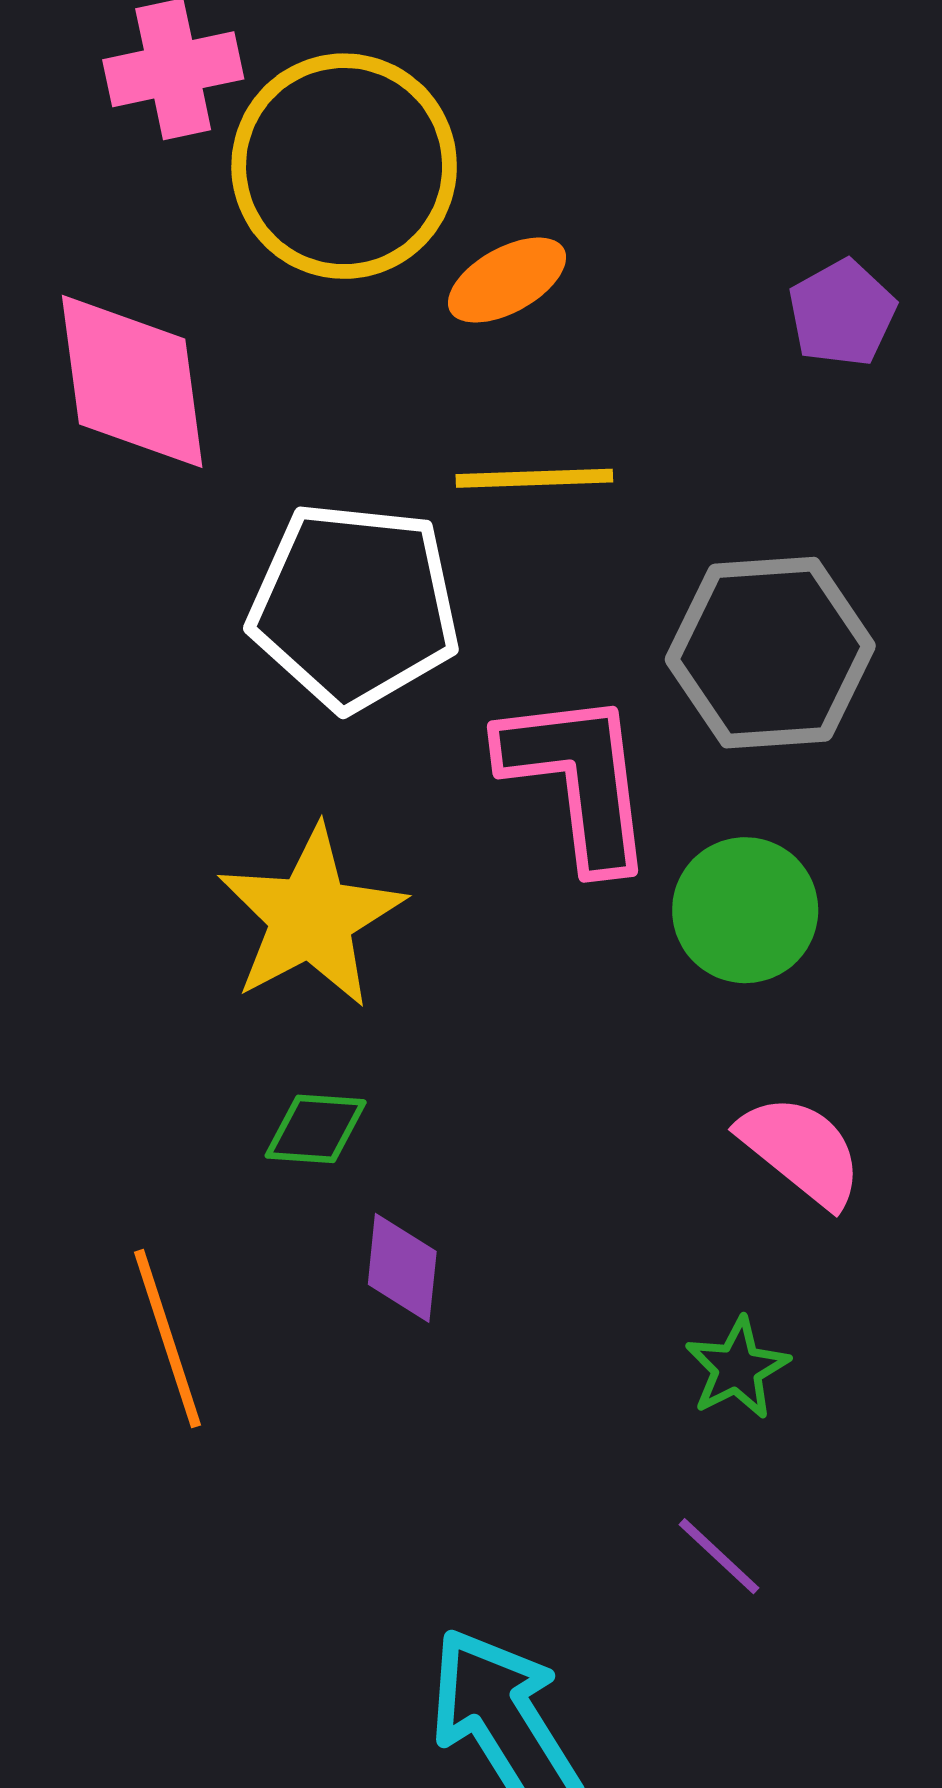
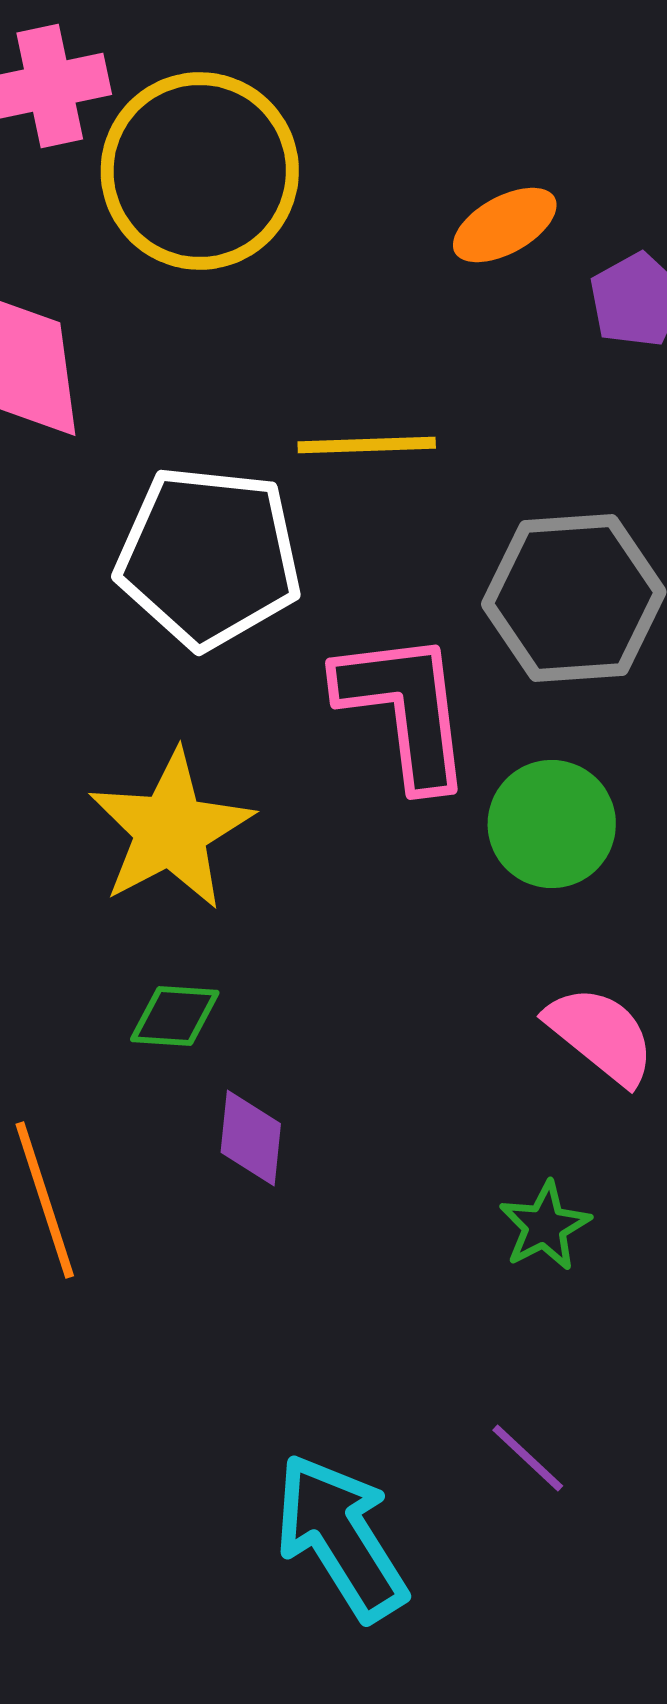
orange ellipse: (507, 280) -> (505, 225), moved
purple line: (719, 1556) -> (528, 1458), moved

